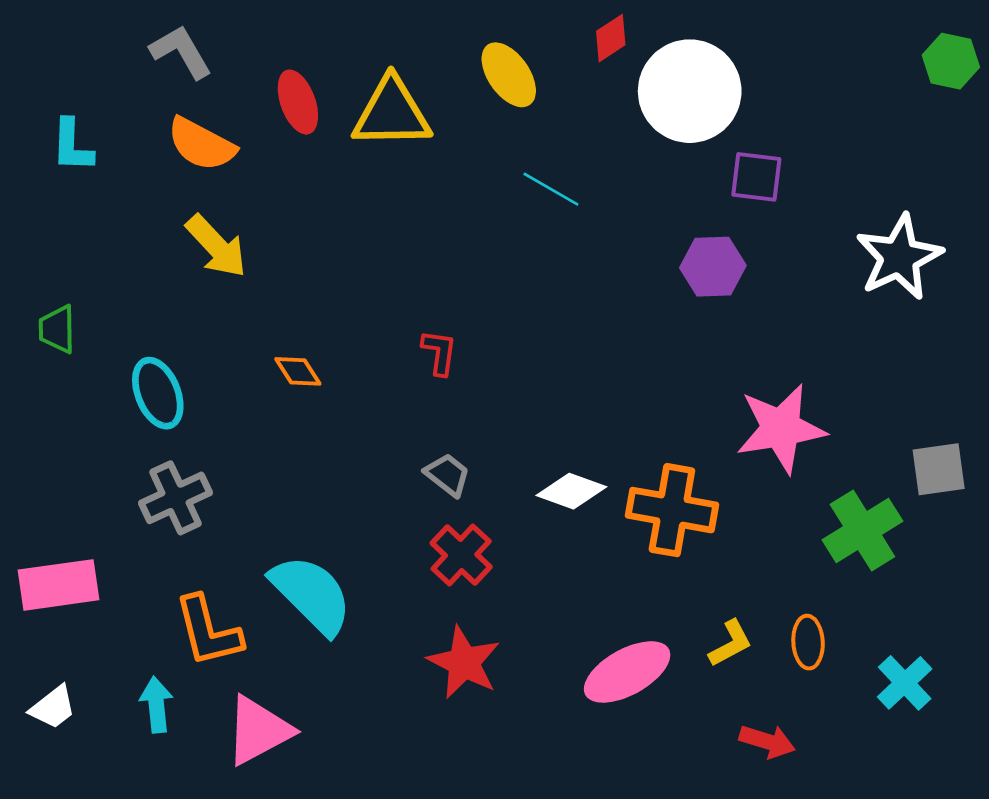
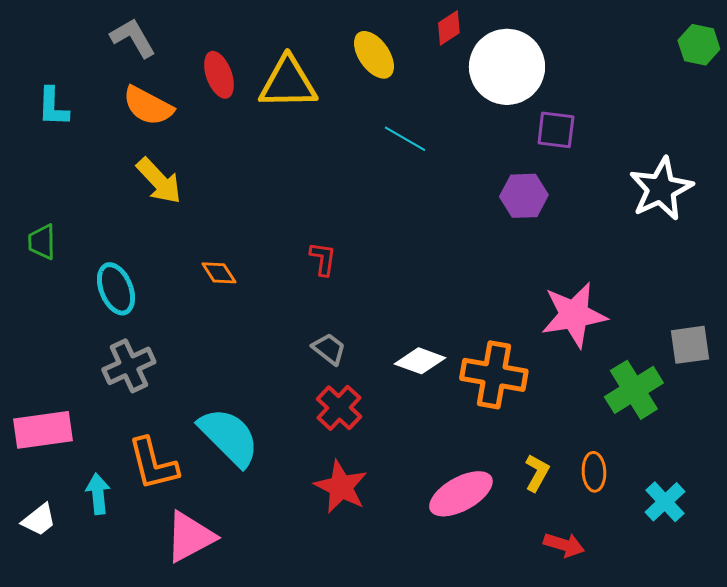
yellow L-shape: (730, 643) -> (537, 473), turned -33
cyan arrow: (156, 705) -> (98, 494), moved

